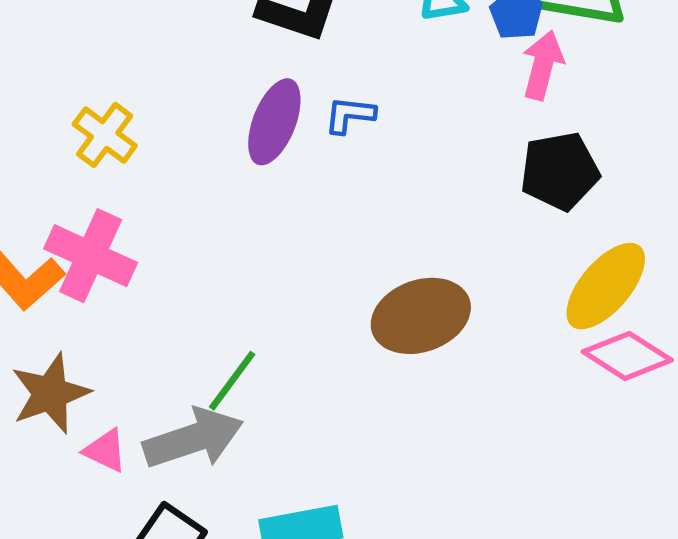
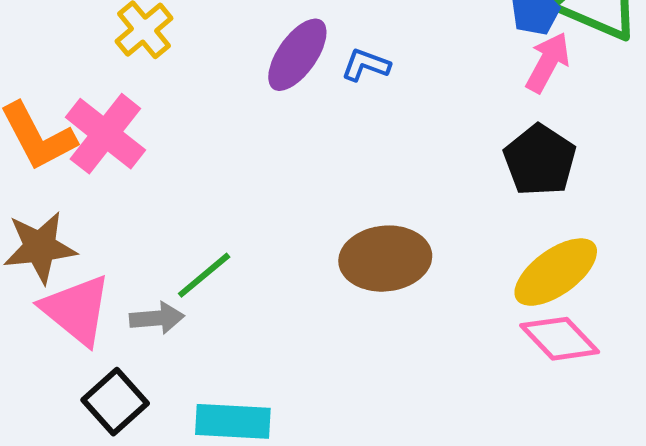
black pentagon: (560, 171) -> (540, 160), turned 30
gray arrow: (193, 439) -> (157, 318), size x0.6
pink triangle: (105, 451) -> (76, 310), size x1.8

